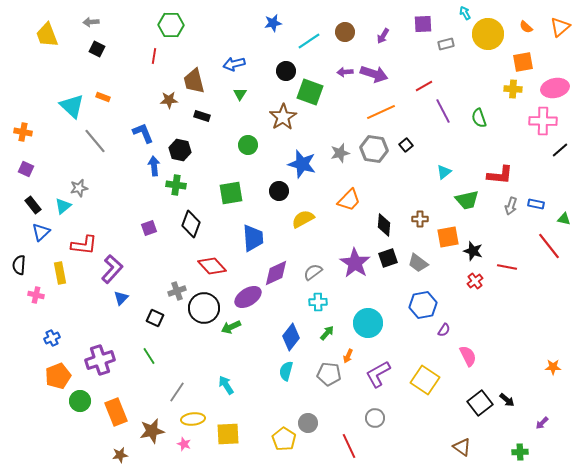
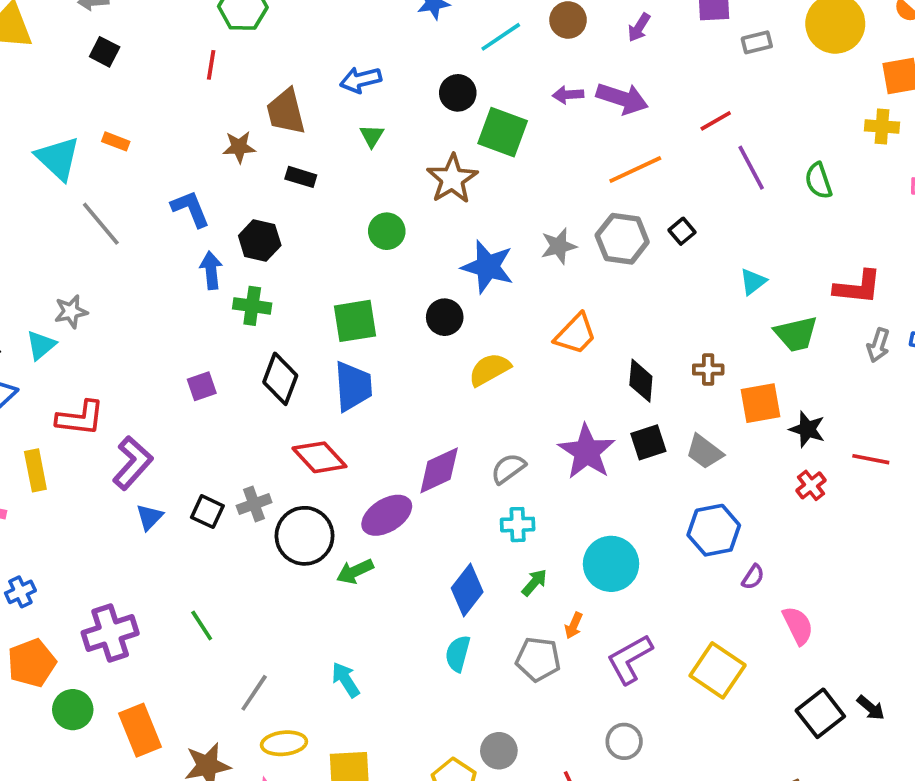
blue trapezoid: (253, 238) -> (353, 386), moved
black square: (155, 318) -> (207, 512), moved

